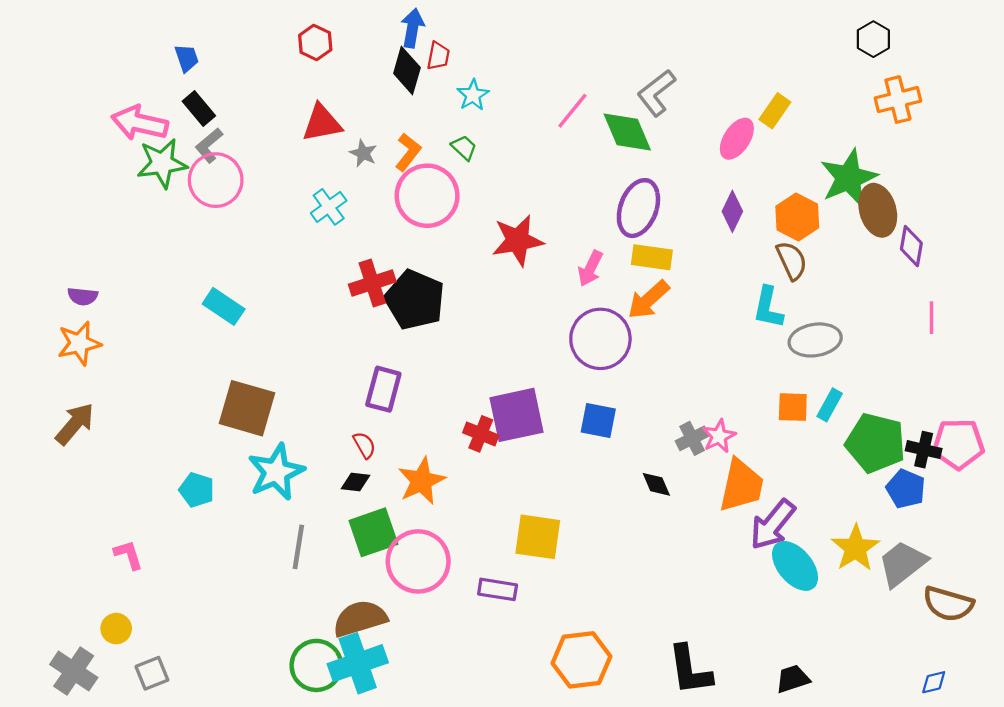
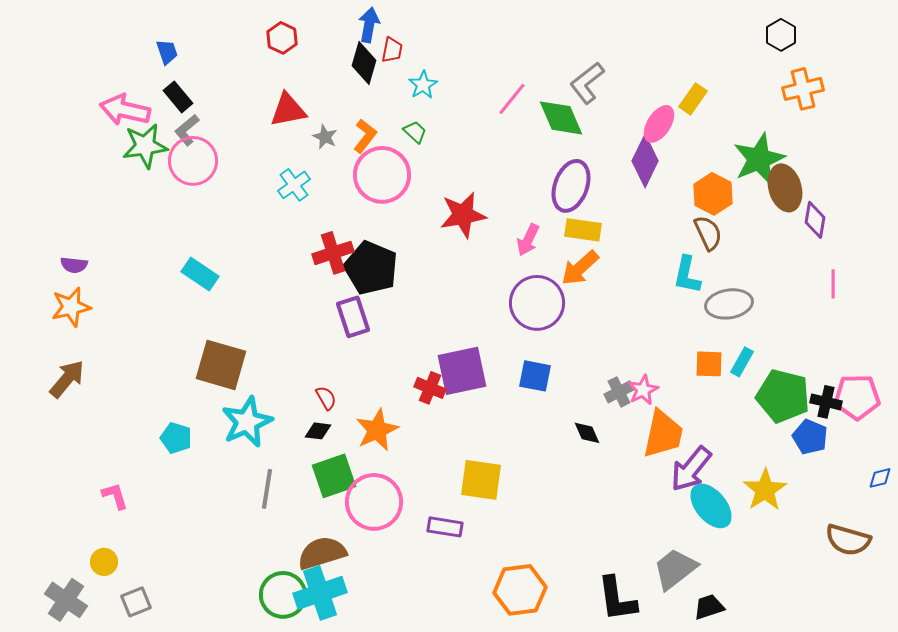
purple diamond: (732, 211) -> (645, 161), moved, size x1.4
purple rectangle: (383, 389) -> (353, 317), moved, turned -33
gray trapezoid: (902, 564) -> (675, 569), moved
blue diamond: (934, 682) -> (880, 478), moved

